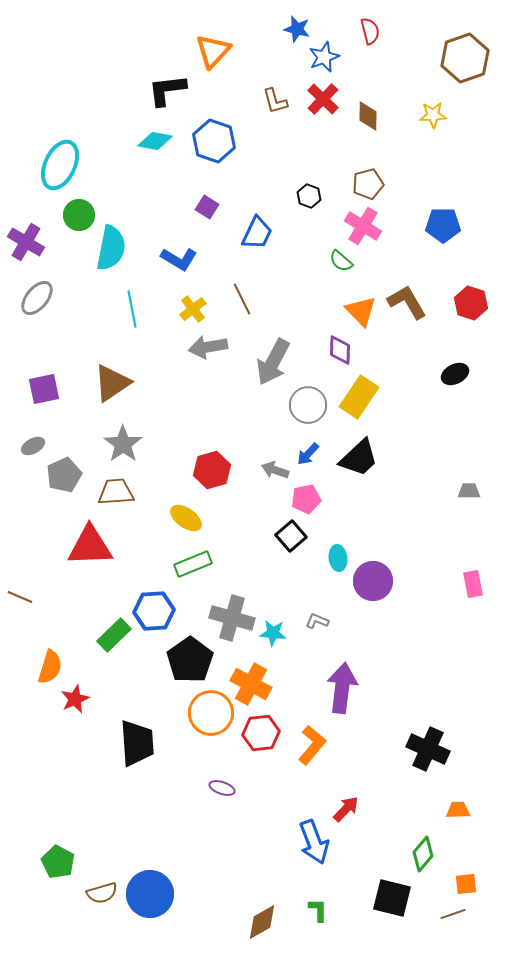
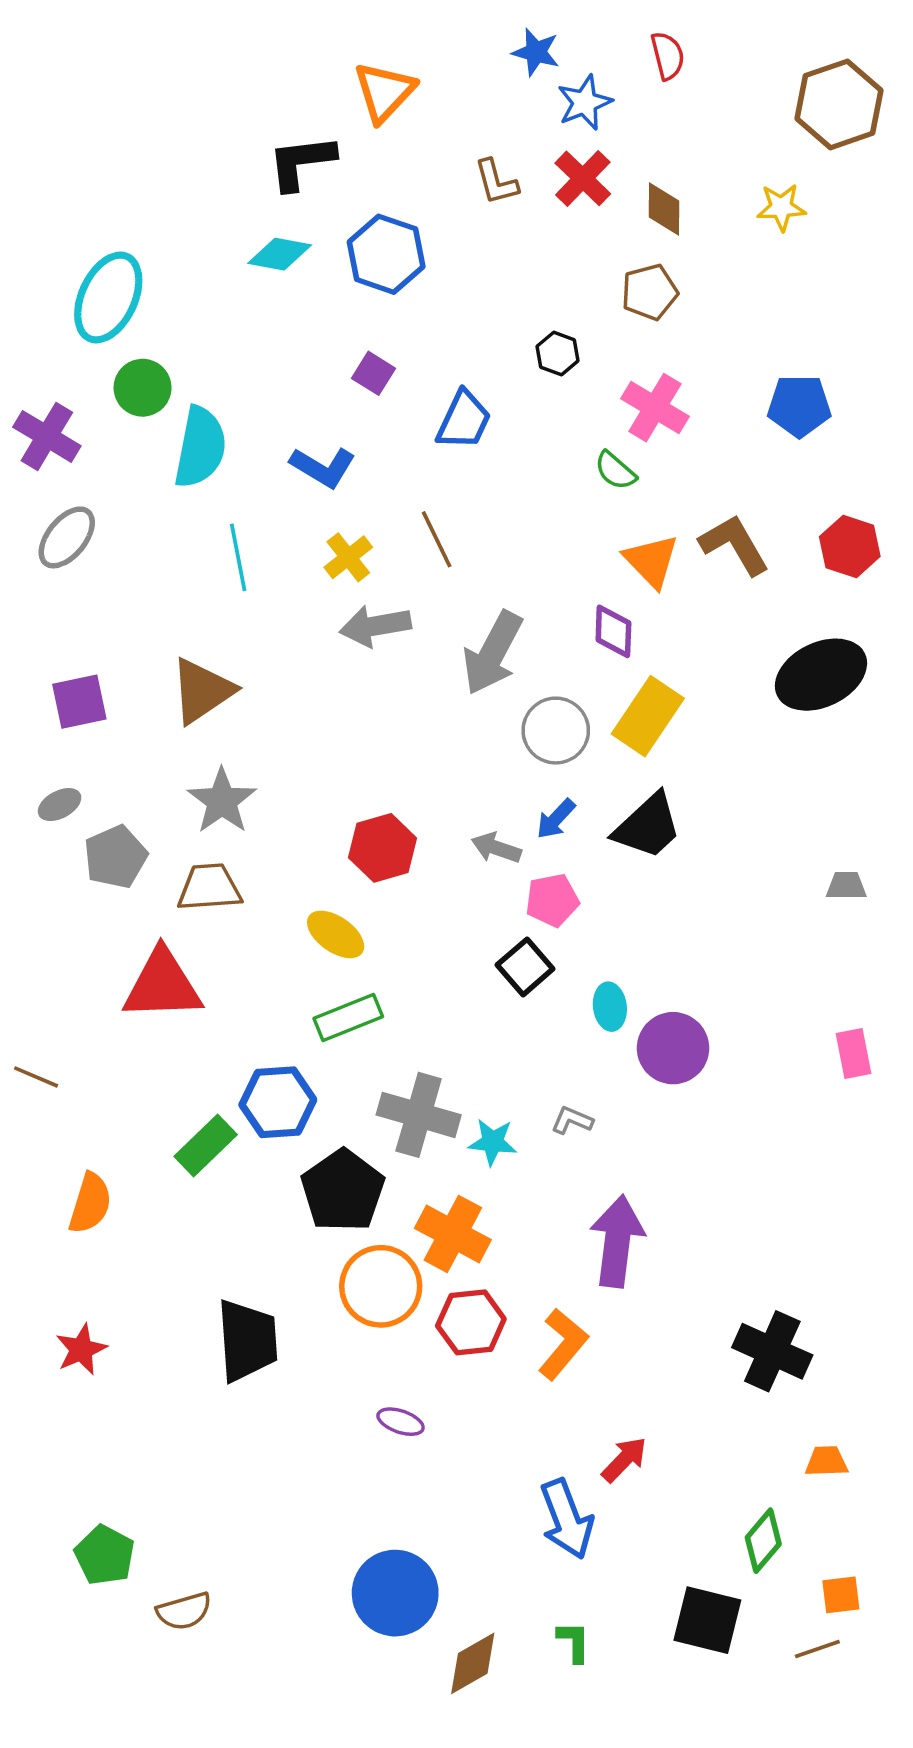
brown pentagon: (368, 184) -> (650, 292), moved
black ellipse: (455, 374) -> (821, 675), size x1.8
red star: (75, 699) -> (81, 1349), moved
blue circle: (150, 894) -> (395, 1593), moved

